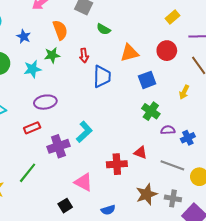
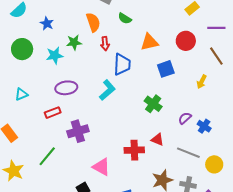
orange semicircle: (60, 30) -> (93, 22), moved
green cross: (151, 111) -> (153, 104), moved
purple semicircle: (168, 130) -> (185, 118), turned -40
cyan L-shape: (84, 132) -> (107, 90), moved
blue cross: (188, 138) -> (204, 126), turned -32

